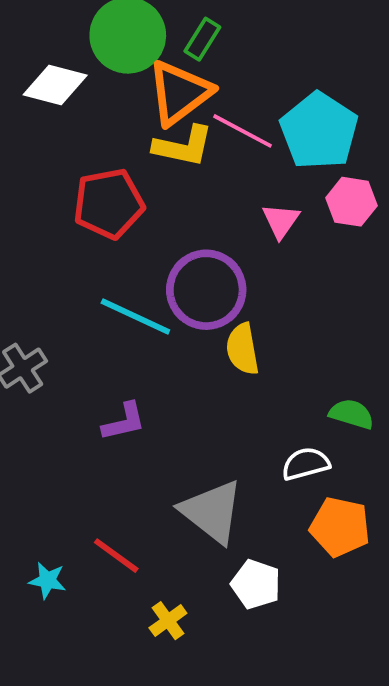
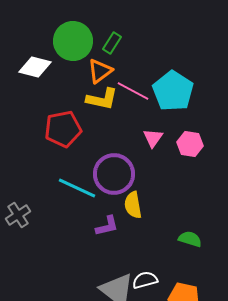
orange triangle: (179, 93) -> (100, 71), size x0.7
pink hexagon: (352, 202) -> (190, 144), moved
purple L-shape: (124, 422) -> (107, 226), moved
white semicircle: (306, 464) -> (145, 280), moved

